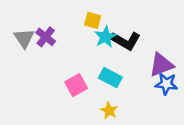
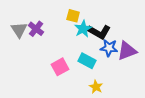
blue star: (166, 84) -> (109, 48), moved
yellow star: (109, 111) -> (96, 87), moved

